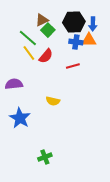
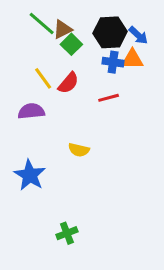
blue arrow: (93, 24) -> (138, 35), turned -48
green line: (28, 38) -> (42, 23), moved
purple semicircle: (14, 84) -> (31, 111), moved

